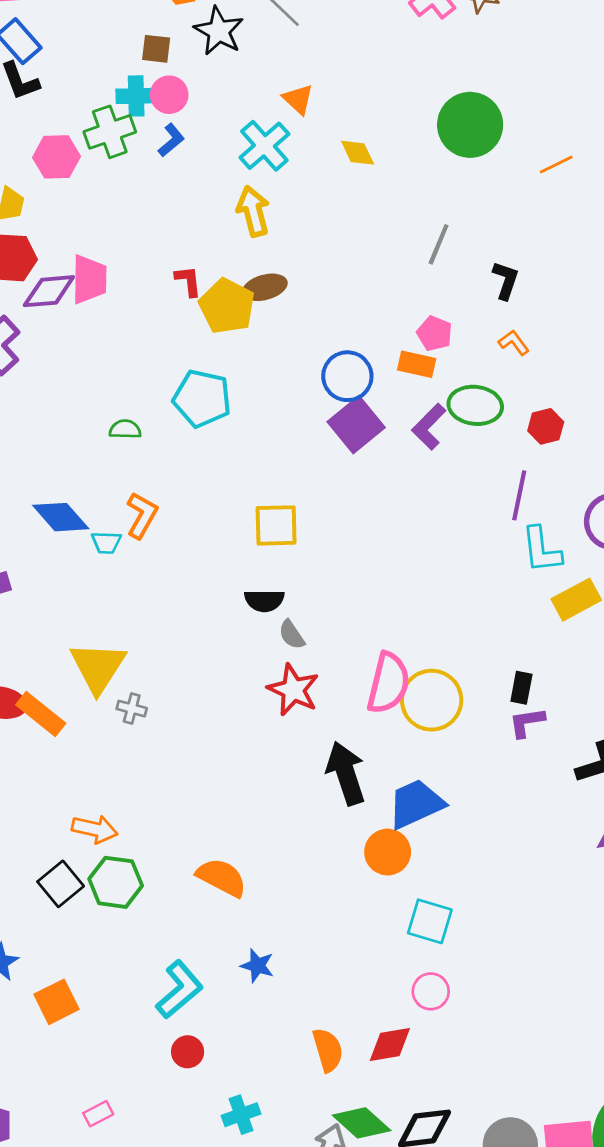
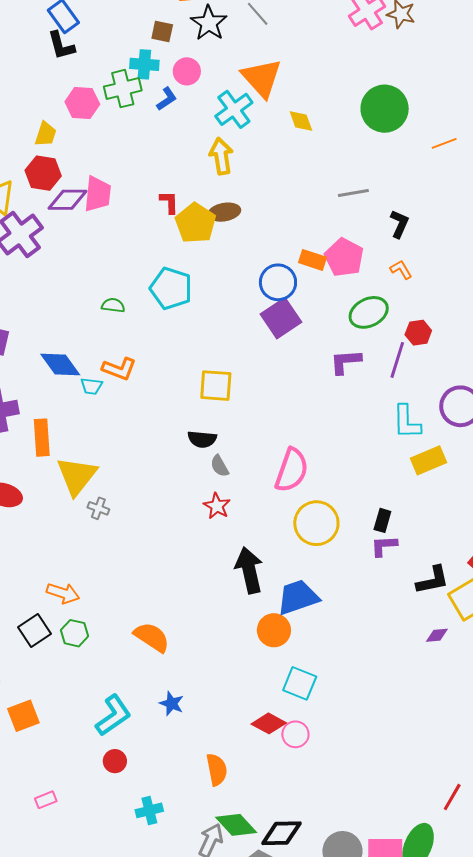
pink circle: (169, 95) -> (187, 71), moved
orange triangle: (298, 99) -> (262, 78), size x1.8
gray line: (439, 244) -> (353, 193), turned 52
pink pentagon: (435, 333) -> (344, 257), size x1.5
orange rectangle: (417, 364) -> (312, 260), moved
green ellipse: (475, 405) -> (369, 312), turned -39
purple L-shape: (429, 427) -> (345, 362), moved, turned 36
purple line: (519, 495) -> (397, 360), moved
orange L-shape: (142, 515) -> (119, 369), turned 76
pink semicircle: (388, 683) -> (292, 470), moved
red star: (293, 690) -> (217, 506), size x0.7
orange rectangle: (41, 714) -> (42, 438), moved, turned 42
green hexagon: (116, 882) -> (75, 633), size x0.7
red diamond: (390, 1044) -> (269, 723), moved, turned 32

